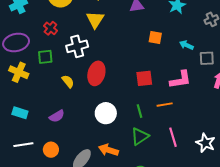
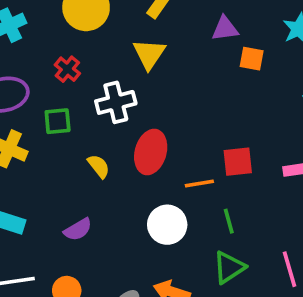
orange square: (155, 38) -> (252, 59), moved
orange line: (165, 105) -> (199, 183), moved

